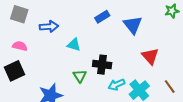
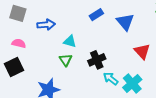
black cross: (102, 65) -> (97, 60), turned -30
green triangle: (80, 76) -> (66, 60), moved
cyan arrow: (116, 85) -> (111, 79), turned 63

